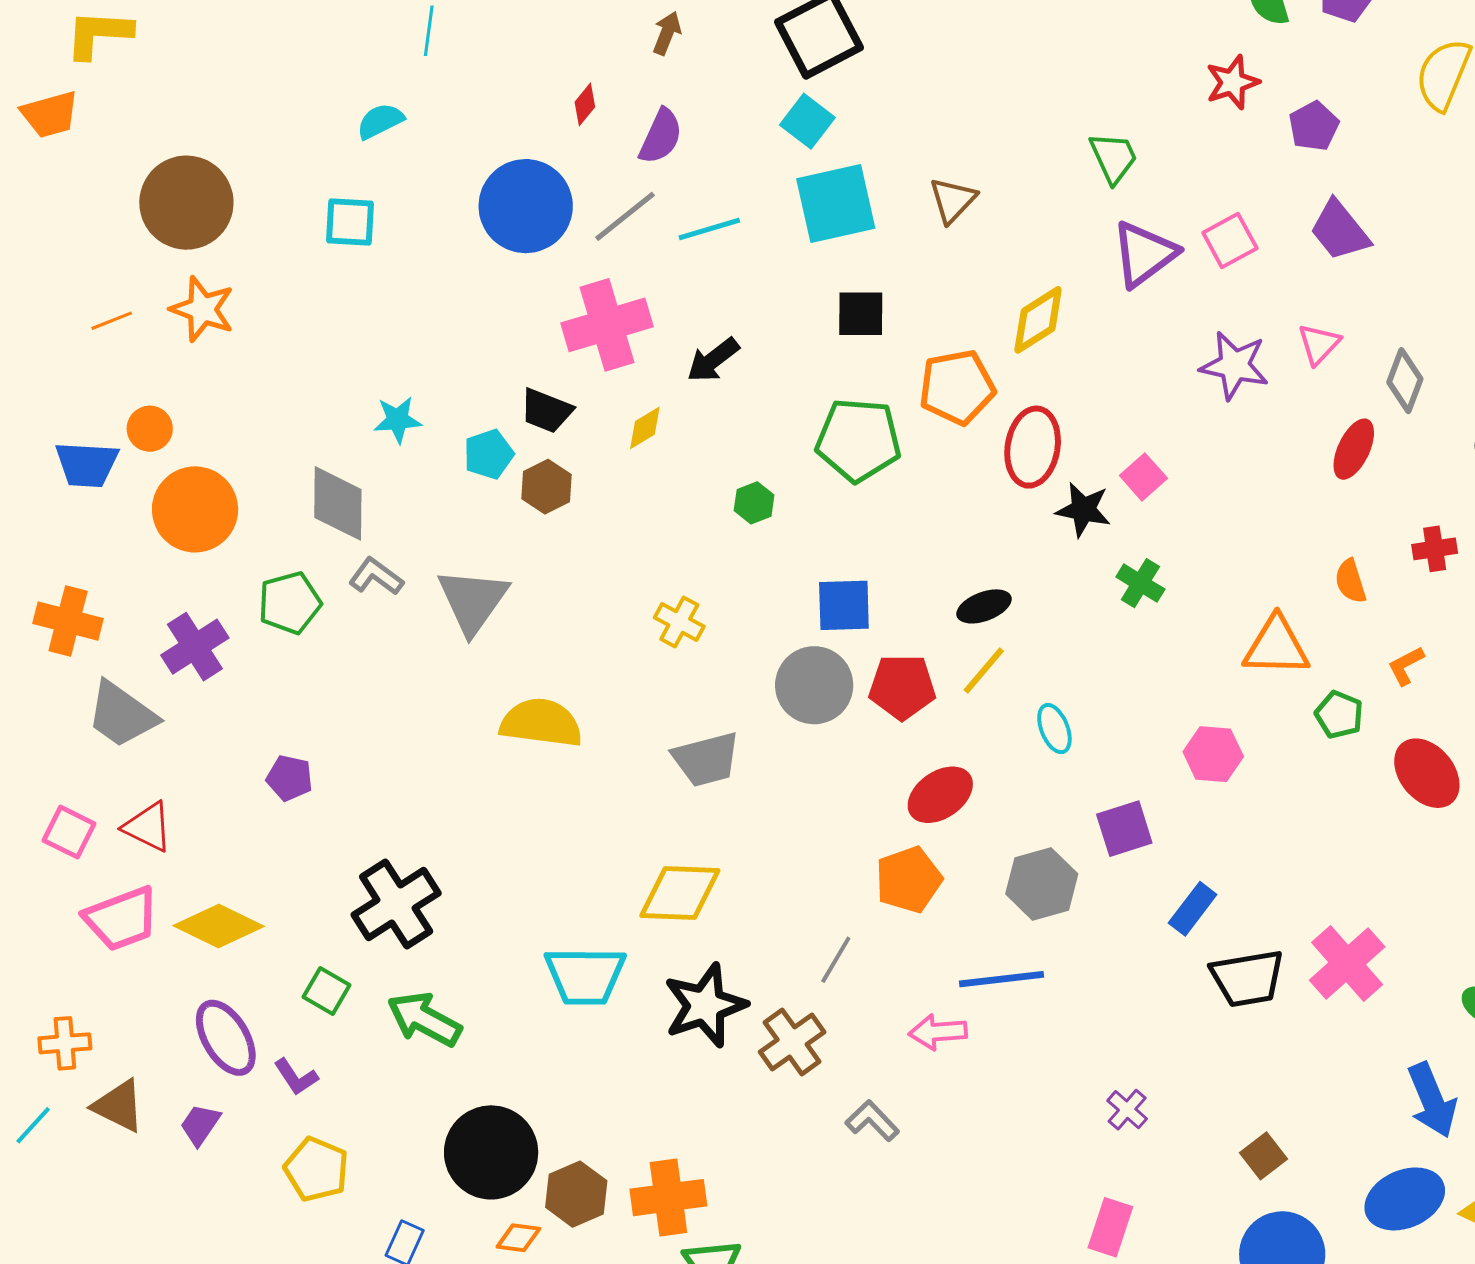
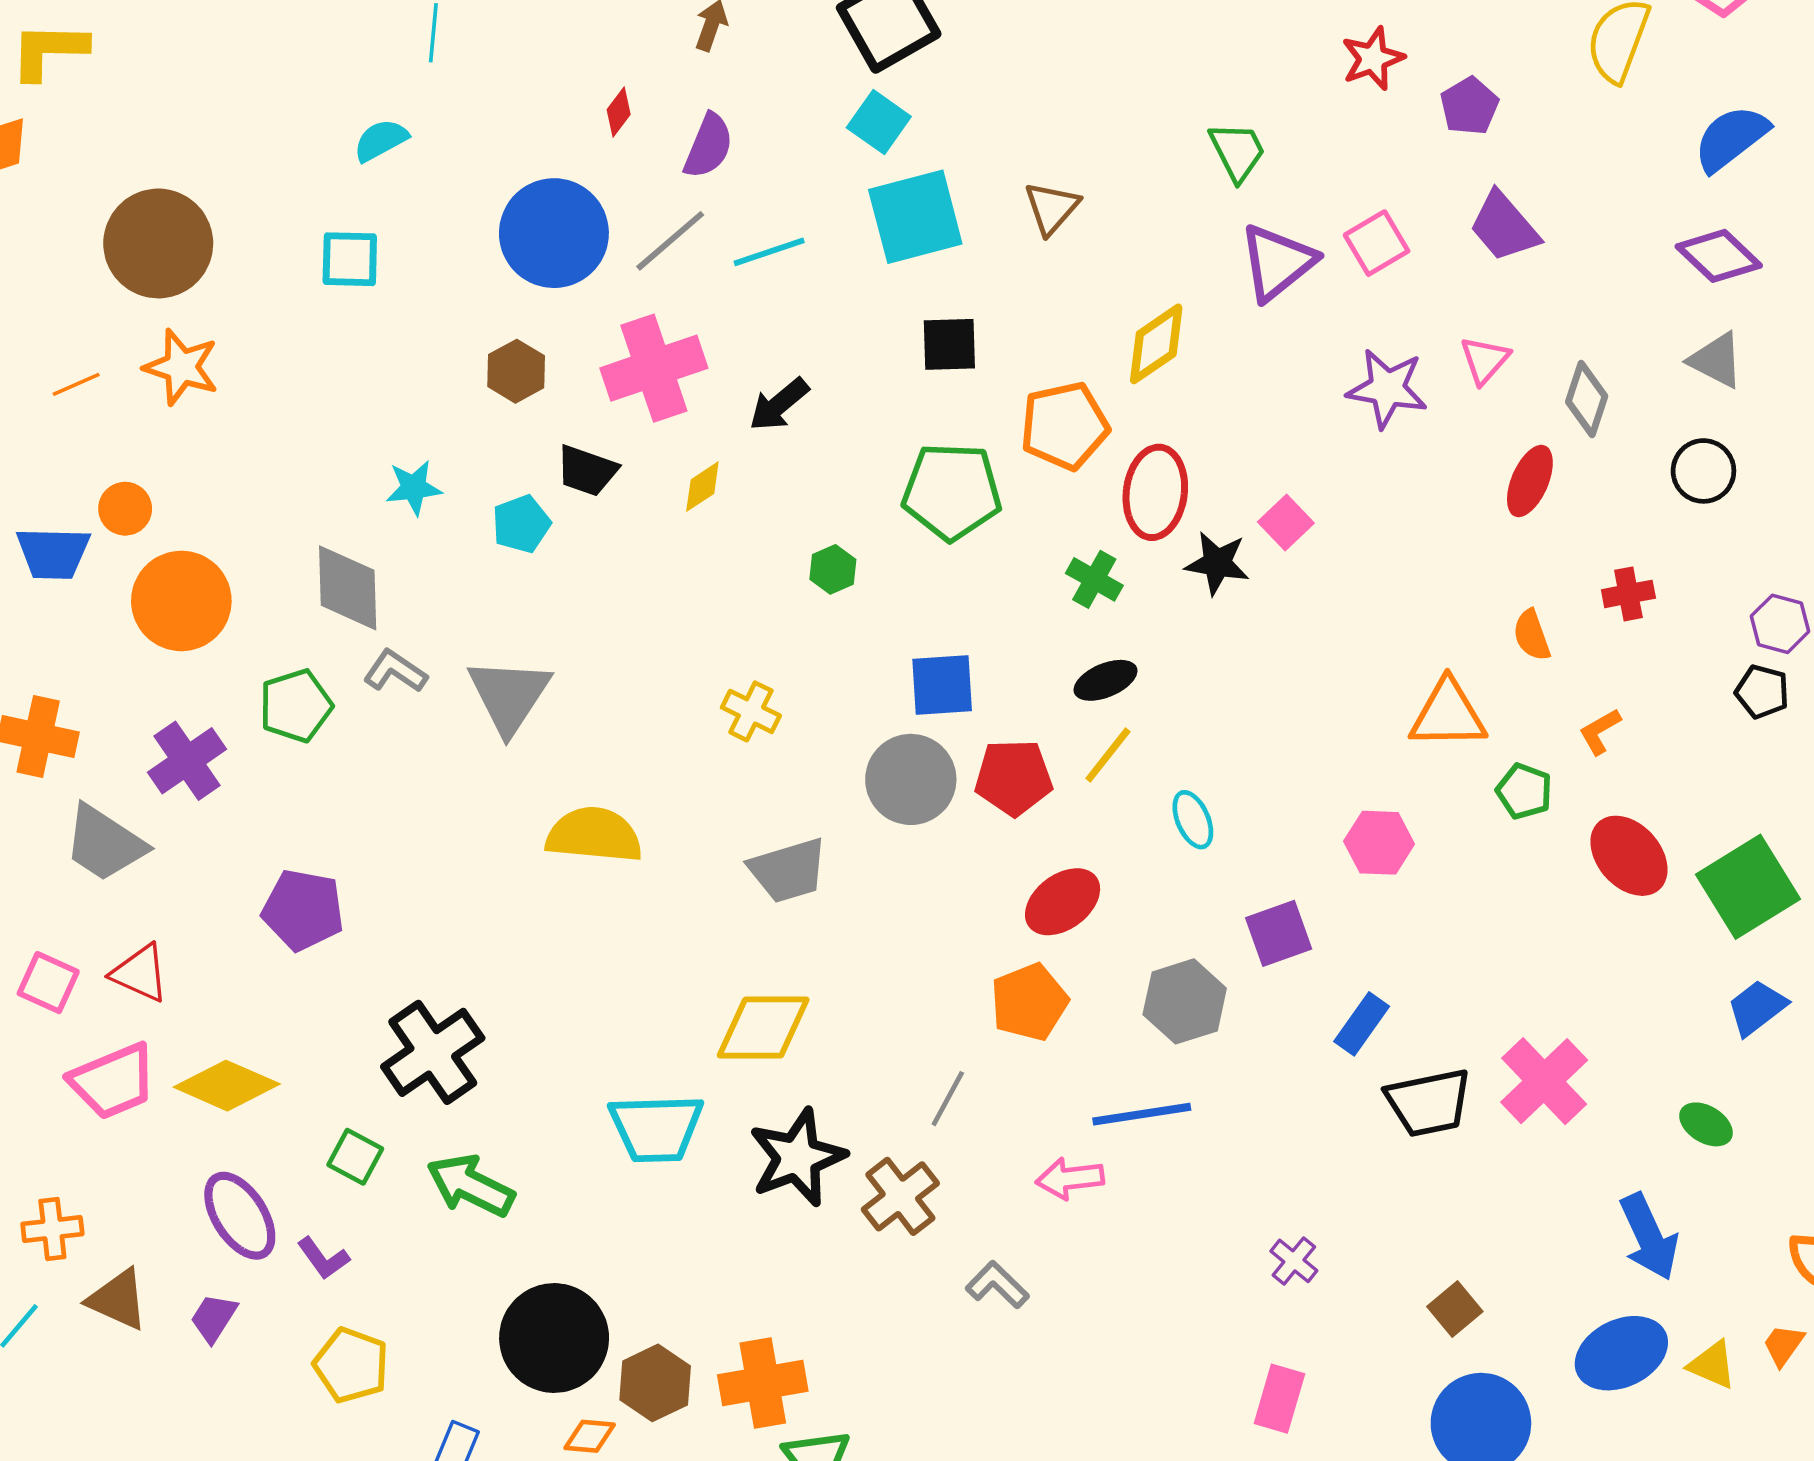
brown hexagon: (547, 487) -> (516, 371), moved
green cross: (1140, 583) -> (1094, 579), moved
purple pentagon: (290, 778) -> (303, 910), size x1.5

